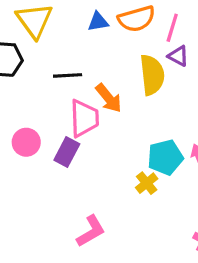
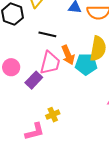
cyan pentagon: (165, 157) -> (86, 64), moved
yellow cross: (147, 183) -> (53, 115), moved

